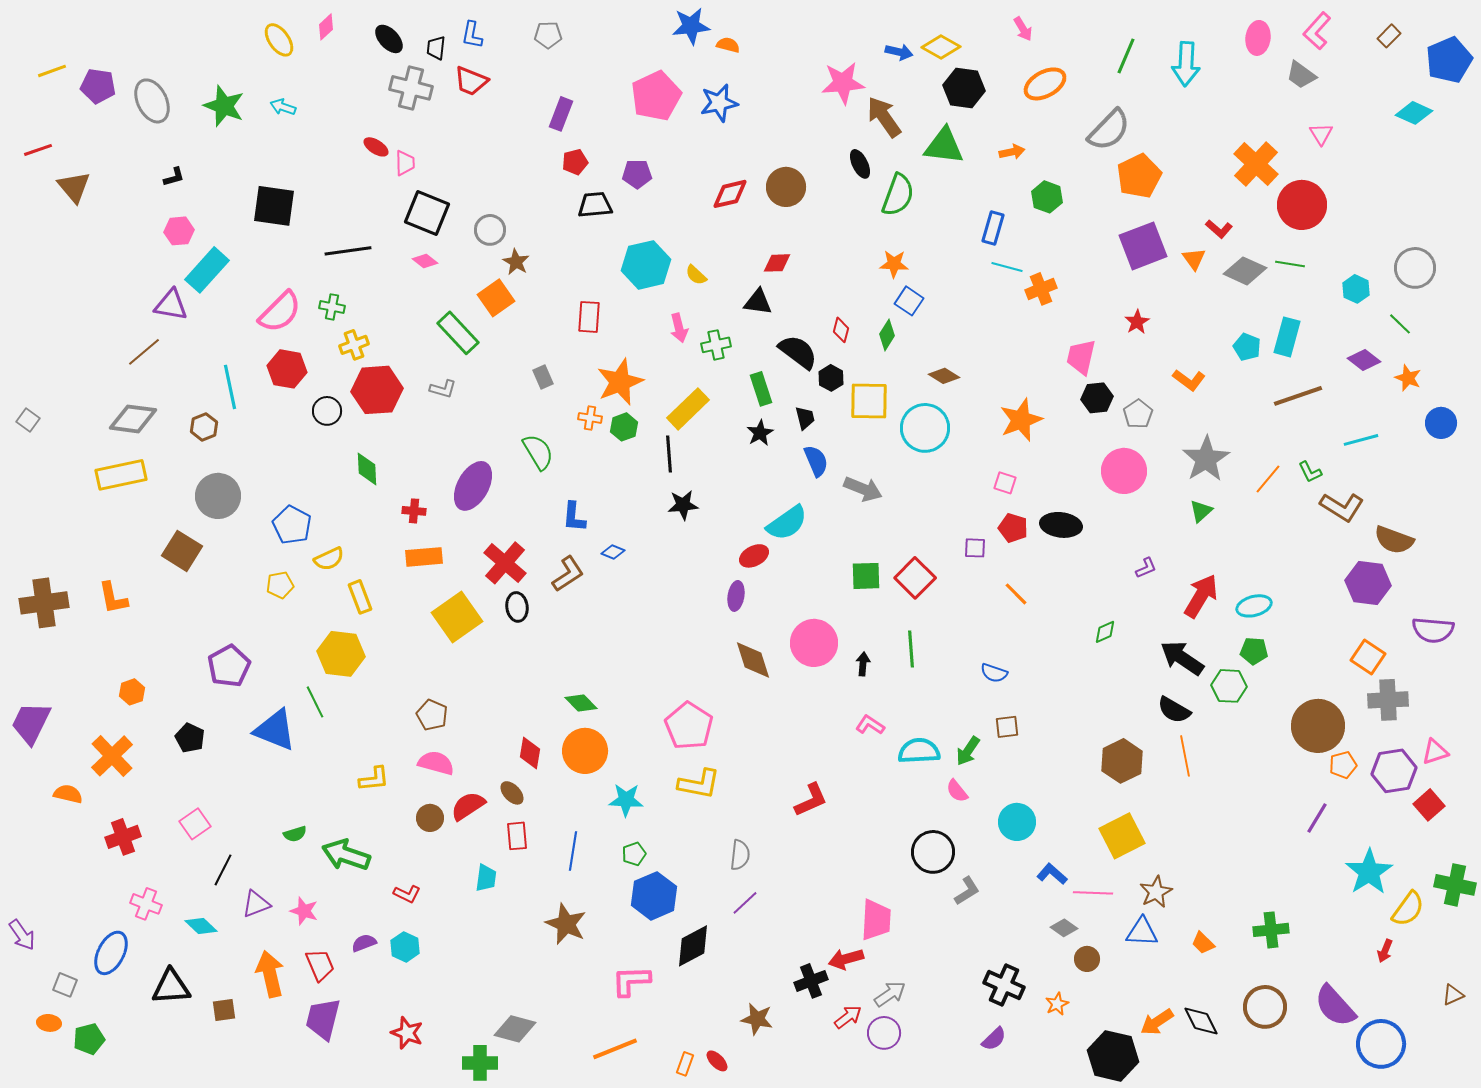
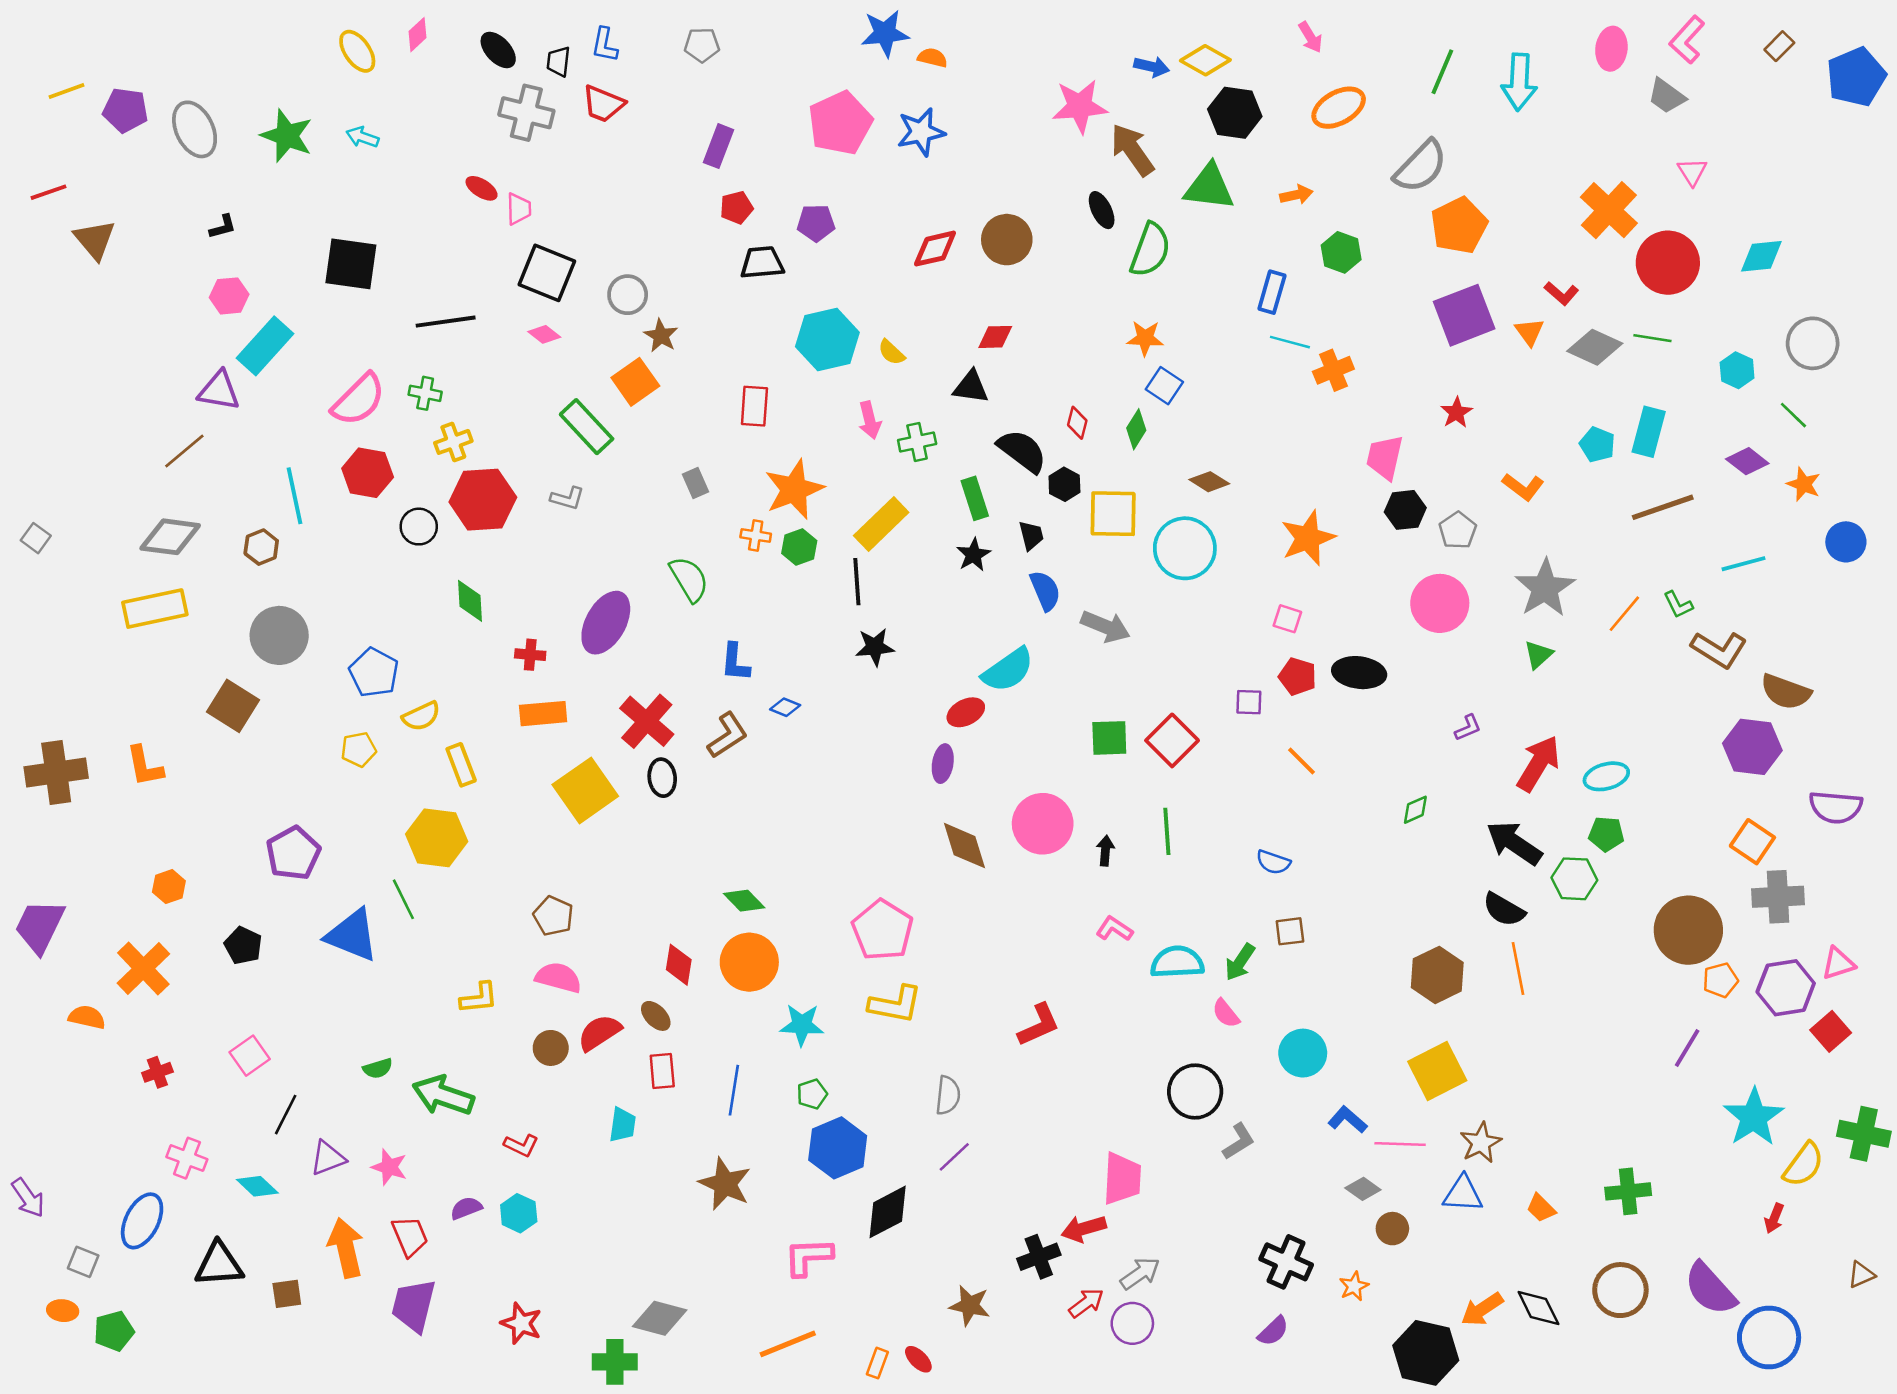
cyan diamond: (1414, 113) -> (1761, 256), moved, turned -30
red cross: (123, 837) -> (157, 1072), size x0.7

